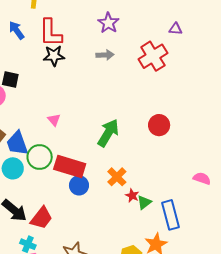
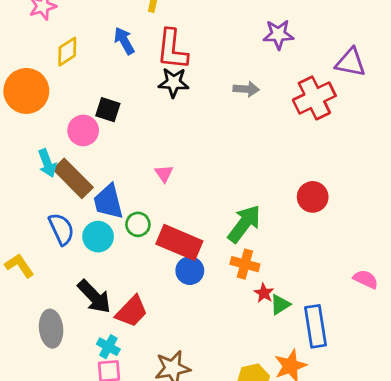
purple star: (108, 23) -> (278, 34), moved, turned 30
purple triangle: (176, 29) -> (351, 62), size x1.6
green arrow: (108, 133) -> (244, 224), moved
green circle: (40, 157) -> (138, 224), size x0.7
orange cross: (117, 177) -> (245, 264), turned -36

